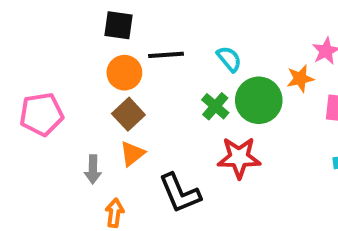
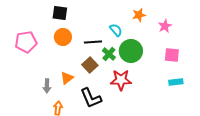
black line: (166, 55) -> (93, 42), moved
orange star: (300, 79) -> (139, 15), moved
pink pentagon: (41, 114) -> (26, 42), moved
brown square: (128, 114) -> (90, 65), moved

